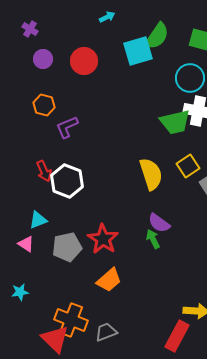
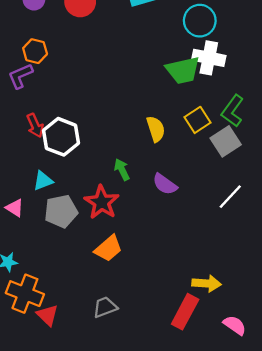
purple L-shape: (67, 127) -> (20, 76), moved
yellow semicircle: (151, 174) -> (156, 129), size x0.7
cyan triangle: (38, 220) -> (43, 181), moved
green arrow: (153, 239) -> (122, 170), moved
orange cross: (71, 320) -> (25, 294), moved
red triangle: (55, 339) -> (47, 315), size x0.7

